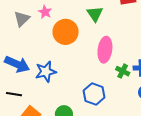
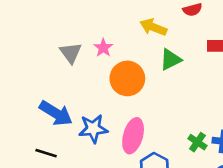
green triangle: (95, 14) -> (171, 59), turned 30
gray triangle: (22, 19) -> (71, 53), turned -30
pink ellipse: (105, 50) -> (133, 136), moved

